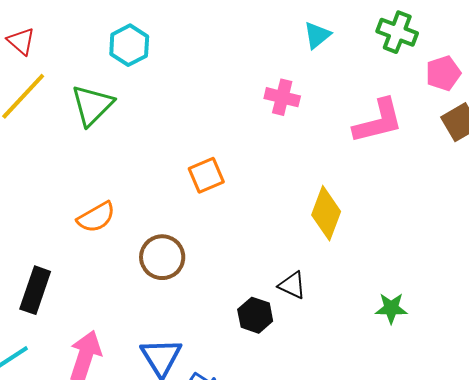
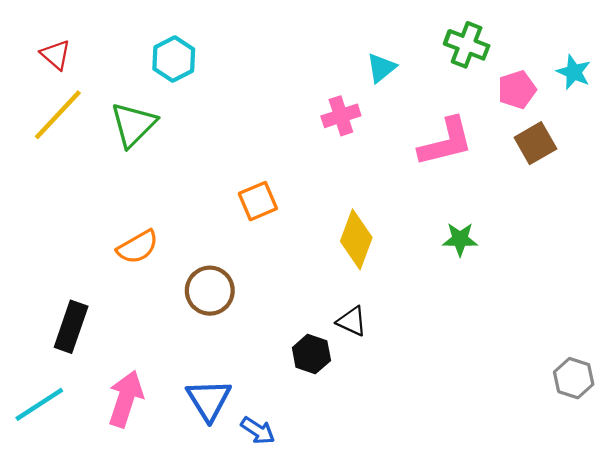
cyan triangle: (317, 35) -> (381, 68), moved
pink cross: (282, 97) -> (341, 116), turned -32
yellow diamond: (326, 213) -> (356, 239), moved
green star: (391, 308) -> (460, 239), moved

